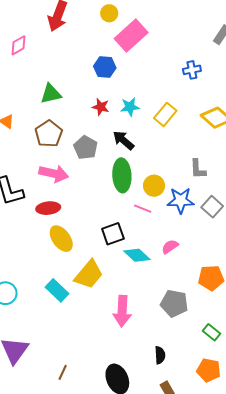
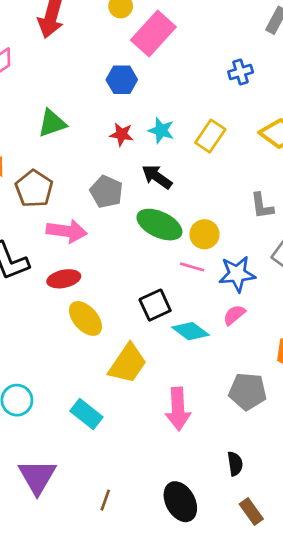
cyan star: (130, 107) -> (161, 130), turned 30
brown pentagon: (49, 134) -> (34, 189), moved
green ellipse: (122, 175) -> (159, 225), turned -56
blue star: (181, 200) -> (237, 274), moved
cyan rectangle: (57, 290) -> (86, 414), moved

